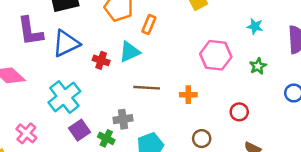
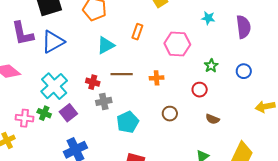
orange rectangle: (149, 24) -> (137, 32), moved
red cross: (101, 60) -> (93, 82), moved
green star: (258, 66) -> (211, 66), moved
pink cross: (26, 133) -> (25, 118), turned -30
green cross: (106, 138) -> (44, 113), moved

